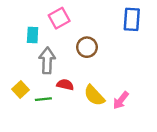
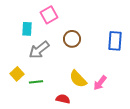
blue rectangle: (132, 19) -> (115, 41), moved
gray arrow: (47, 60) -> (39, 50), turned -130
red semicircle: (65, 85) -> (63, 99), moved

